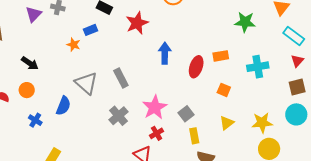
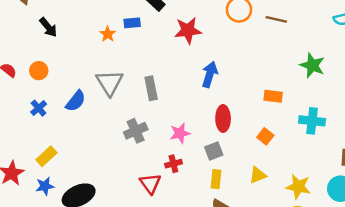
black arrow: (30, 63) -> (48, 27), moved
red ellipse: (196, 67) -> (223, 118), moved, turned -35
pink star: (155, 107) -> (180, 133), size x0.7

